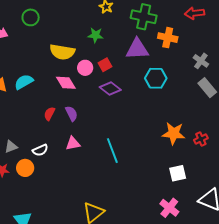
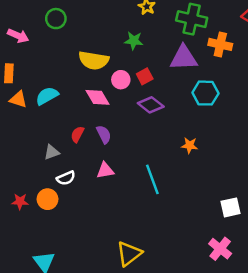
orange star: (174, 133) -> (190, 145), moved, size x0.6
gray triangle: (11, 147) -> (52, 152), moved

